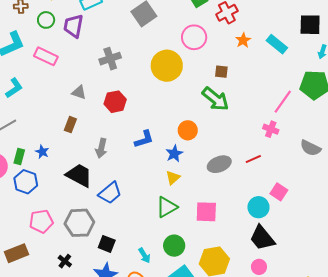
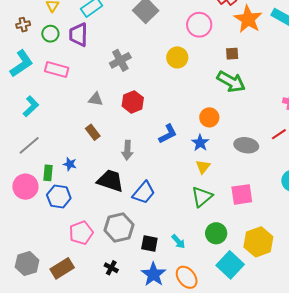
orange star: (243, 40) -> (248, 19), size x1.8
yellow circle: (167, 66) -> (177, 57), size x0.7
brown rectangle: (70, 125) -> (93, 132), turned -49
gray ellipse: (219, 164) -> (246, 145), turned 40
cyan arrow: (144, 255) -> (178, 242), moved

